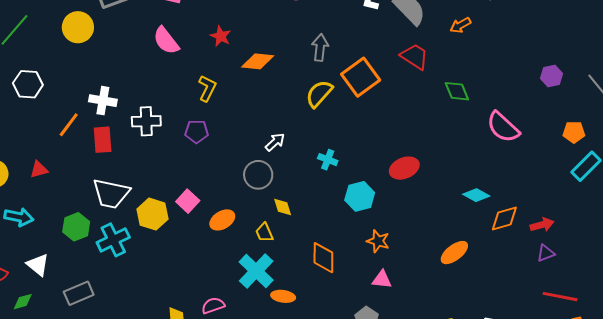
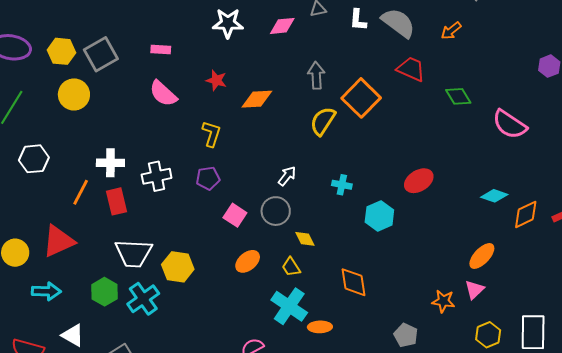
red triangle: (39, 169) -> (58, 241), size x1.8
pink square: (188, 201) -> (235, 215), moved
orange star: (378, 241) -> (443, 301), moved
pink triangle: (382, 280) -> (474, 290), moved, turned -40

